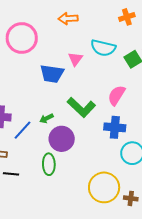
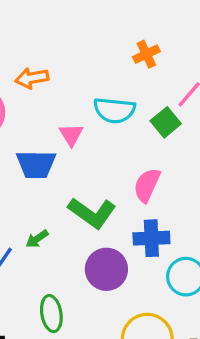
orange arrow: (68, 18) -> (32, 78), moved
purple circle: (62, 139) -> (106, 269), moved

